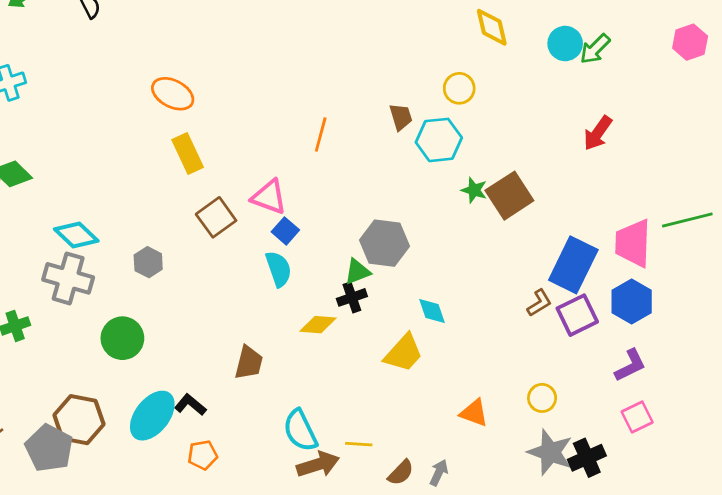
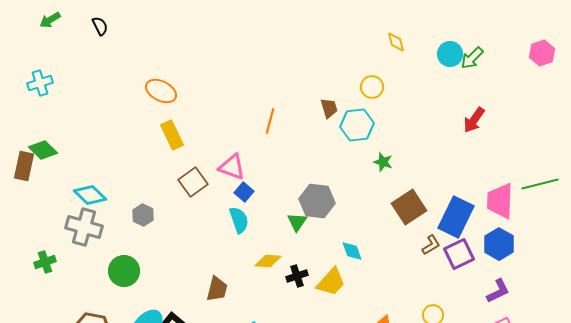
yellow diamond: (492, 27) -> (396, 42), size x0.7
brown square: (509, 196) -> (409, 207), moved
green triangle: (357, 272) -> (297, 222), turned -35
black cross: (352, 297) -> (297, 276), moved

